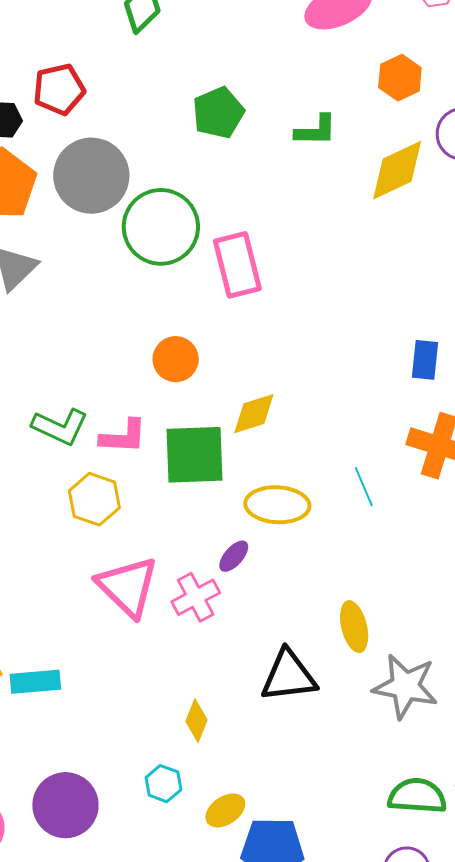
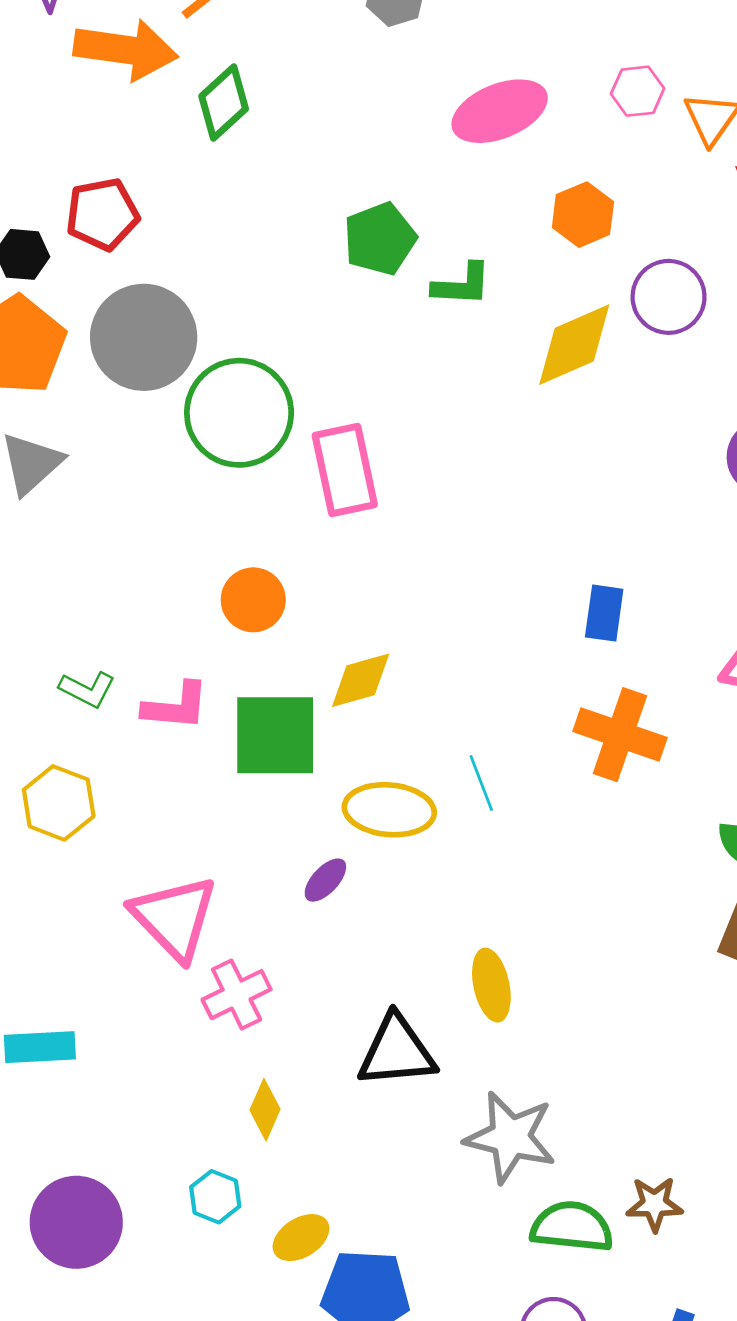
green pentagon: (218, 113) -> (380, 239), moved
green L-shape: (60, 427) -> (87, 689), size x0.7
cyan line: (364, 487) -> (481, 783), moved
yellow hexagon: (94, 499) -> (59, 803), moved
pink cross: (196, 597) -> (237, 995), moved
gray star: (405, 686) -> (510, 1137), moved

